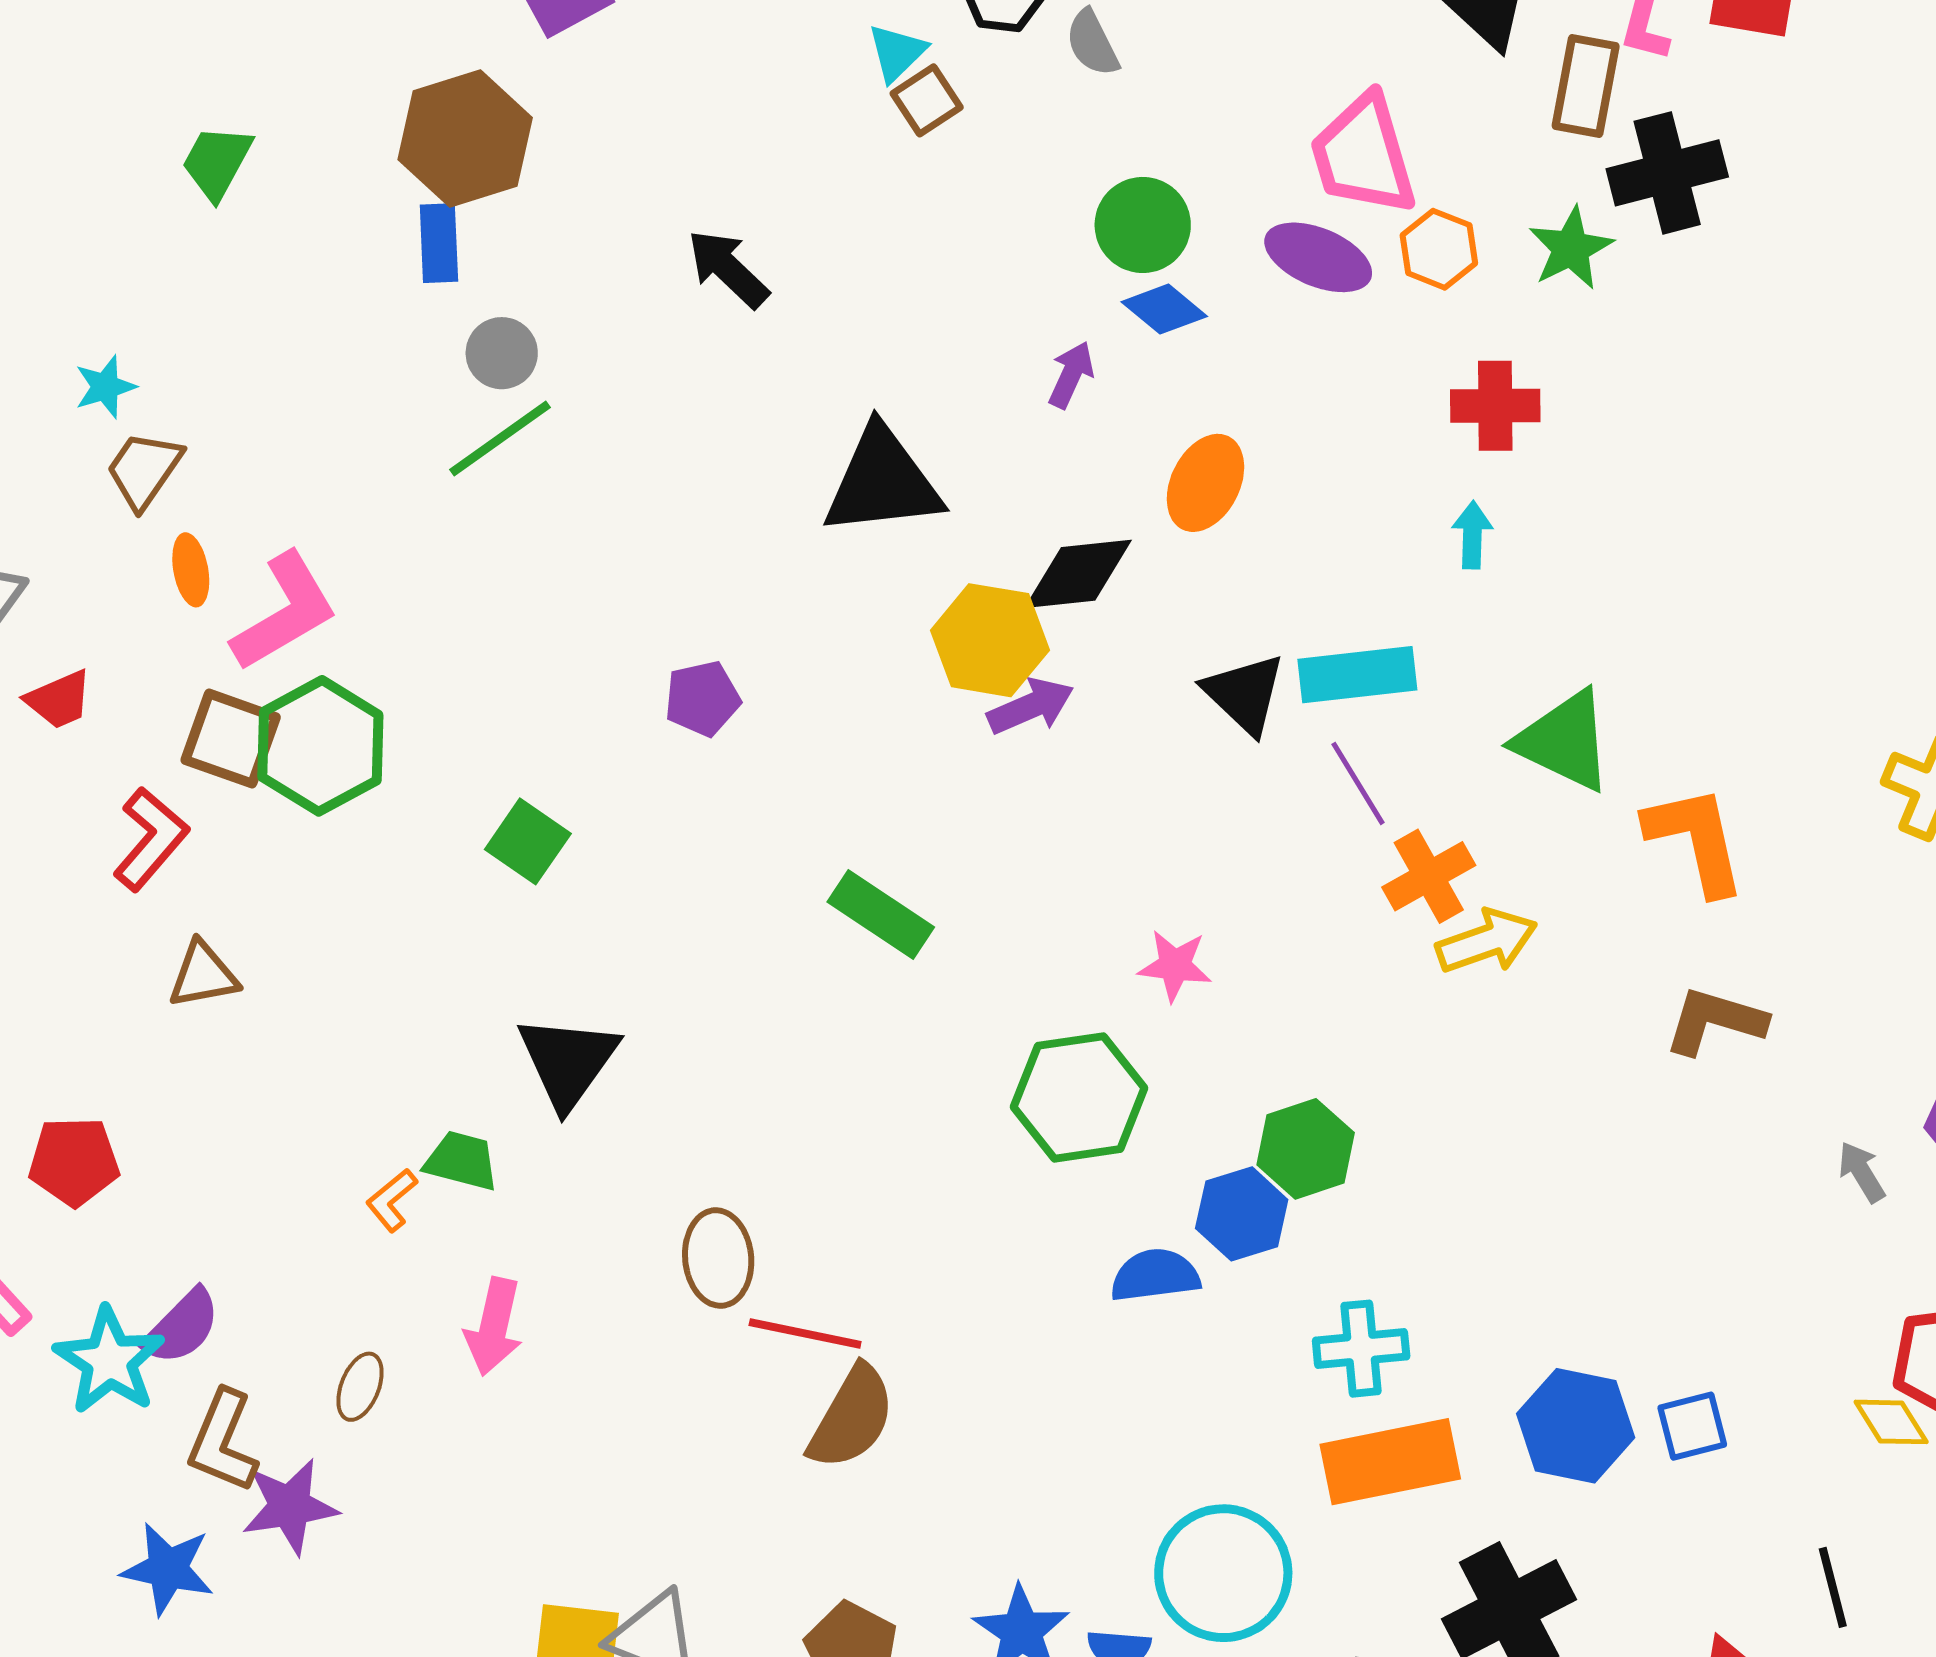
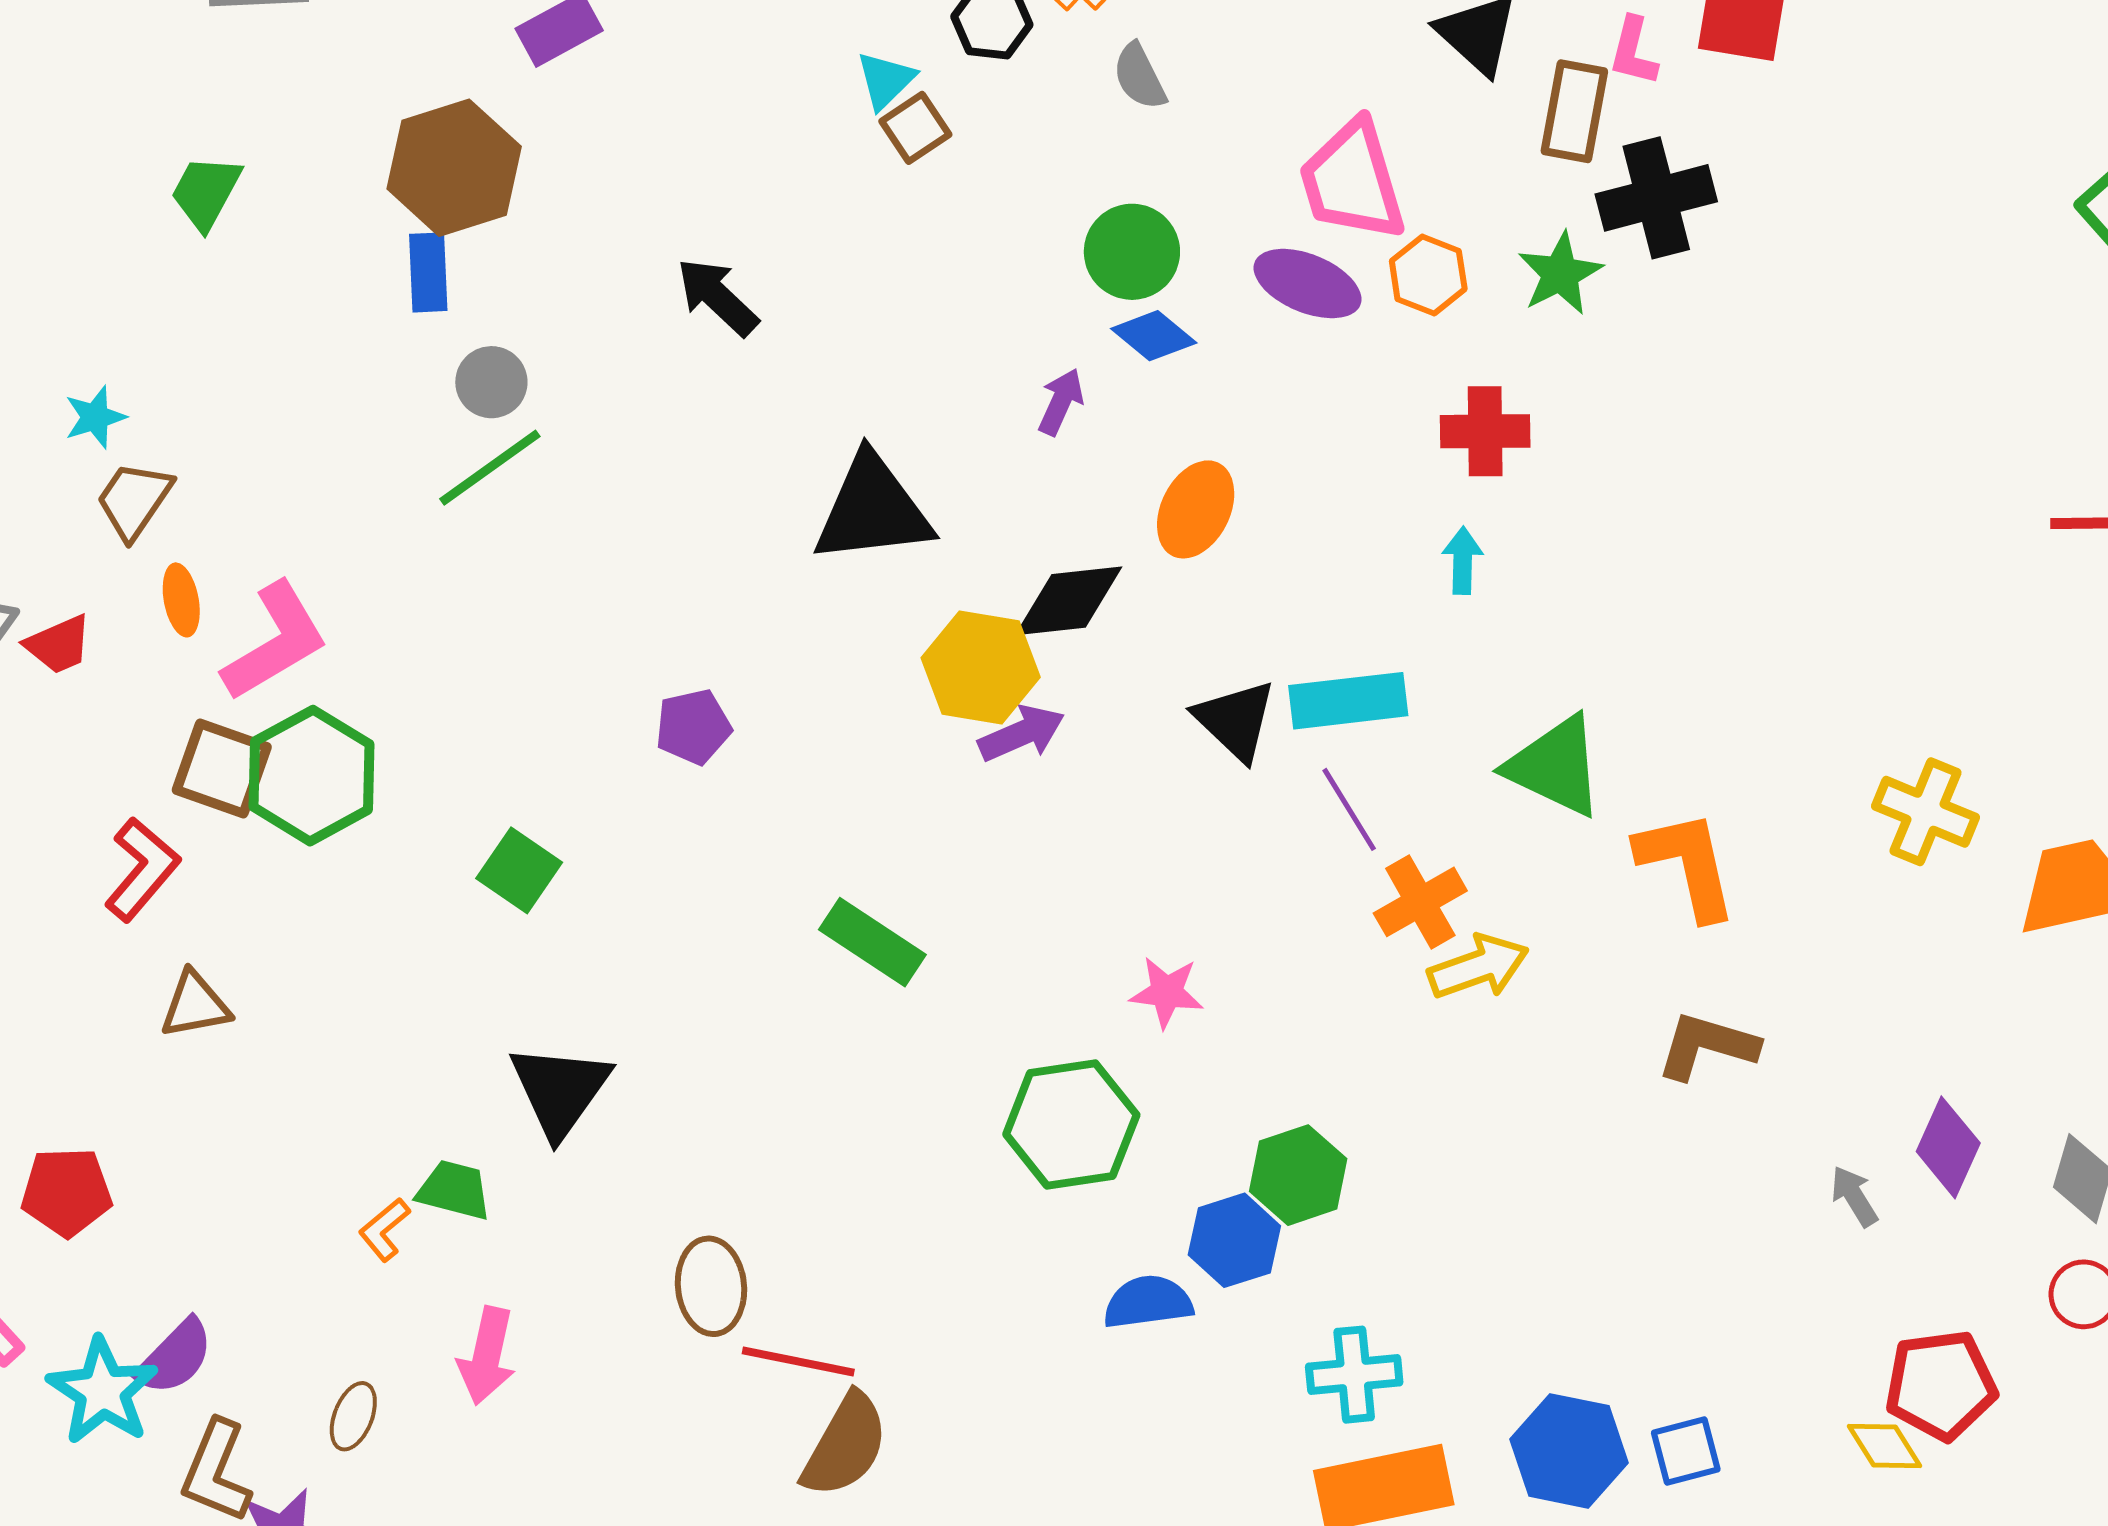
gray semicircle: (1092, 43) -> (1140, 77), moved
red trapezoid: (59, 700) -> (58, 645), moved

